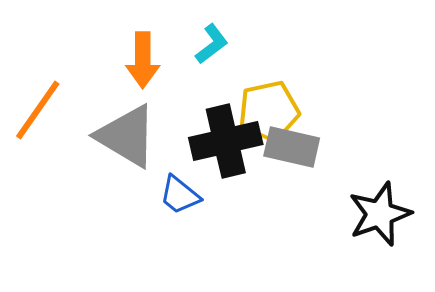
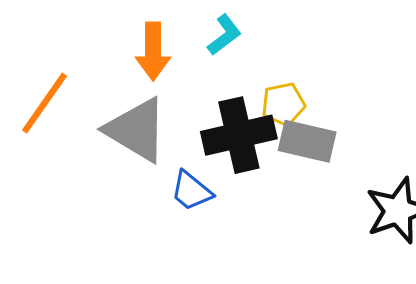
yellow pentagon: (269, 111) -> (283, 104), size x0.7

